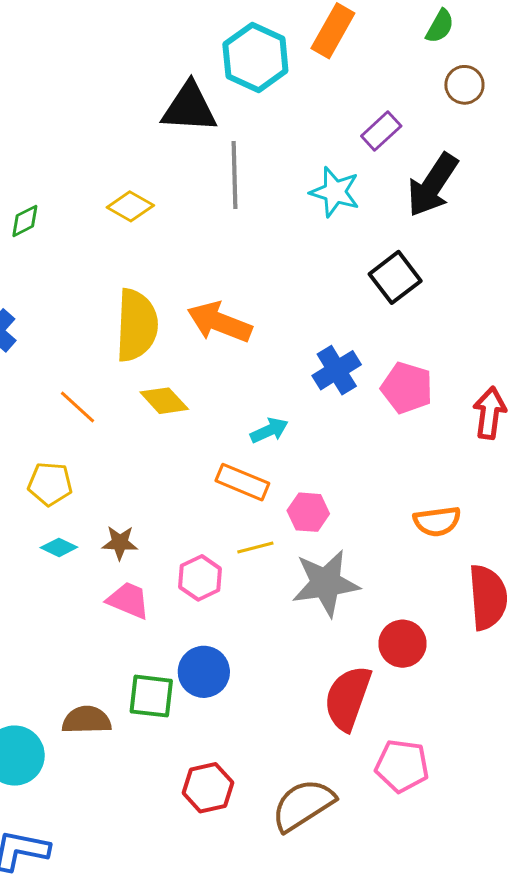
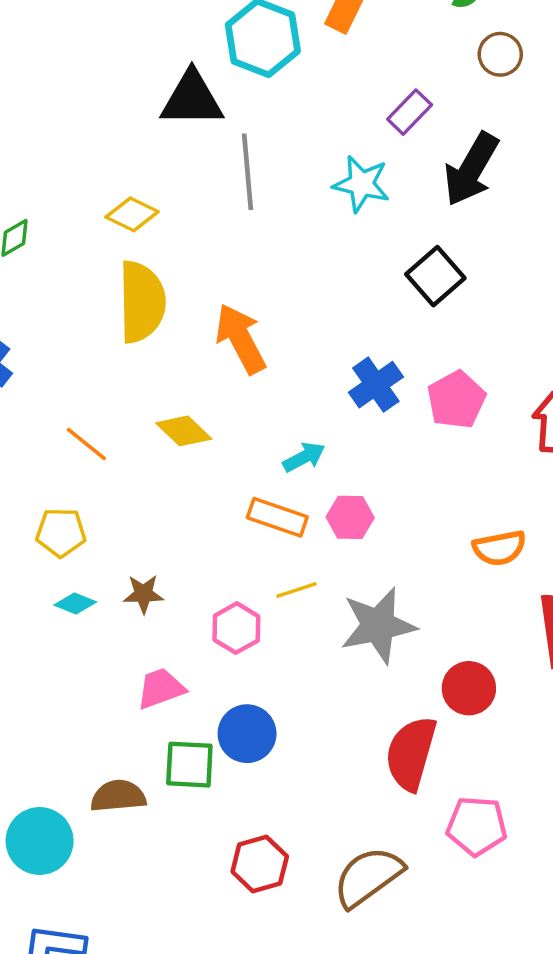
orange arrow: (220, 322) -> (241, 339), turned 44
yellow semicircle: (137, 325) -> (142, 302), moved
pink pentagon: (407, 388) -> (456, 400), turned 30
pink hexagon: (308, 512) -> (350, 517), moved
pink trapezoid: (128, 600) -> (161, 689), moved, turned -39

